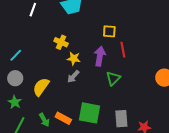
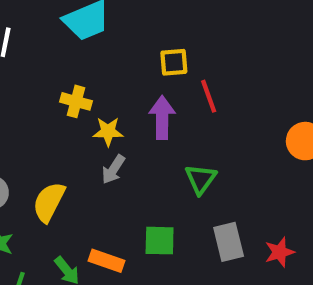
green triangle: (113, 78) -> (201, 179), moved
green square: (89, 113) -> (160, 241), size x0.7

